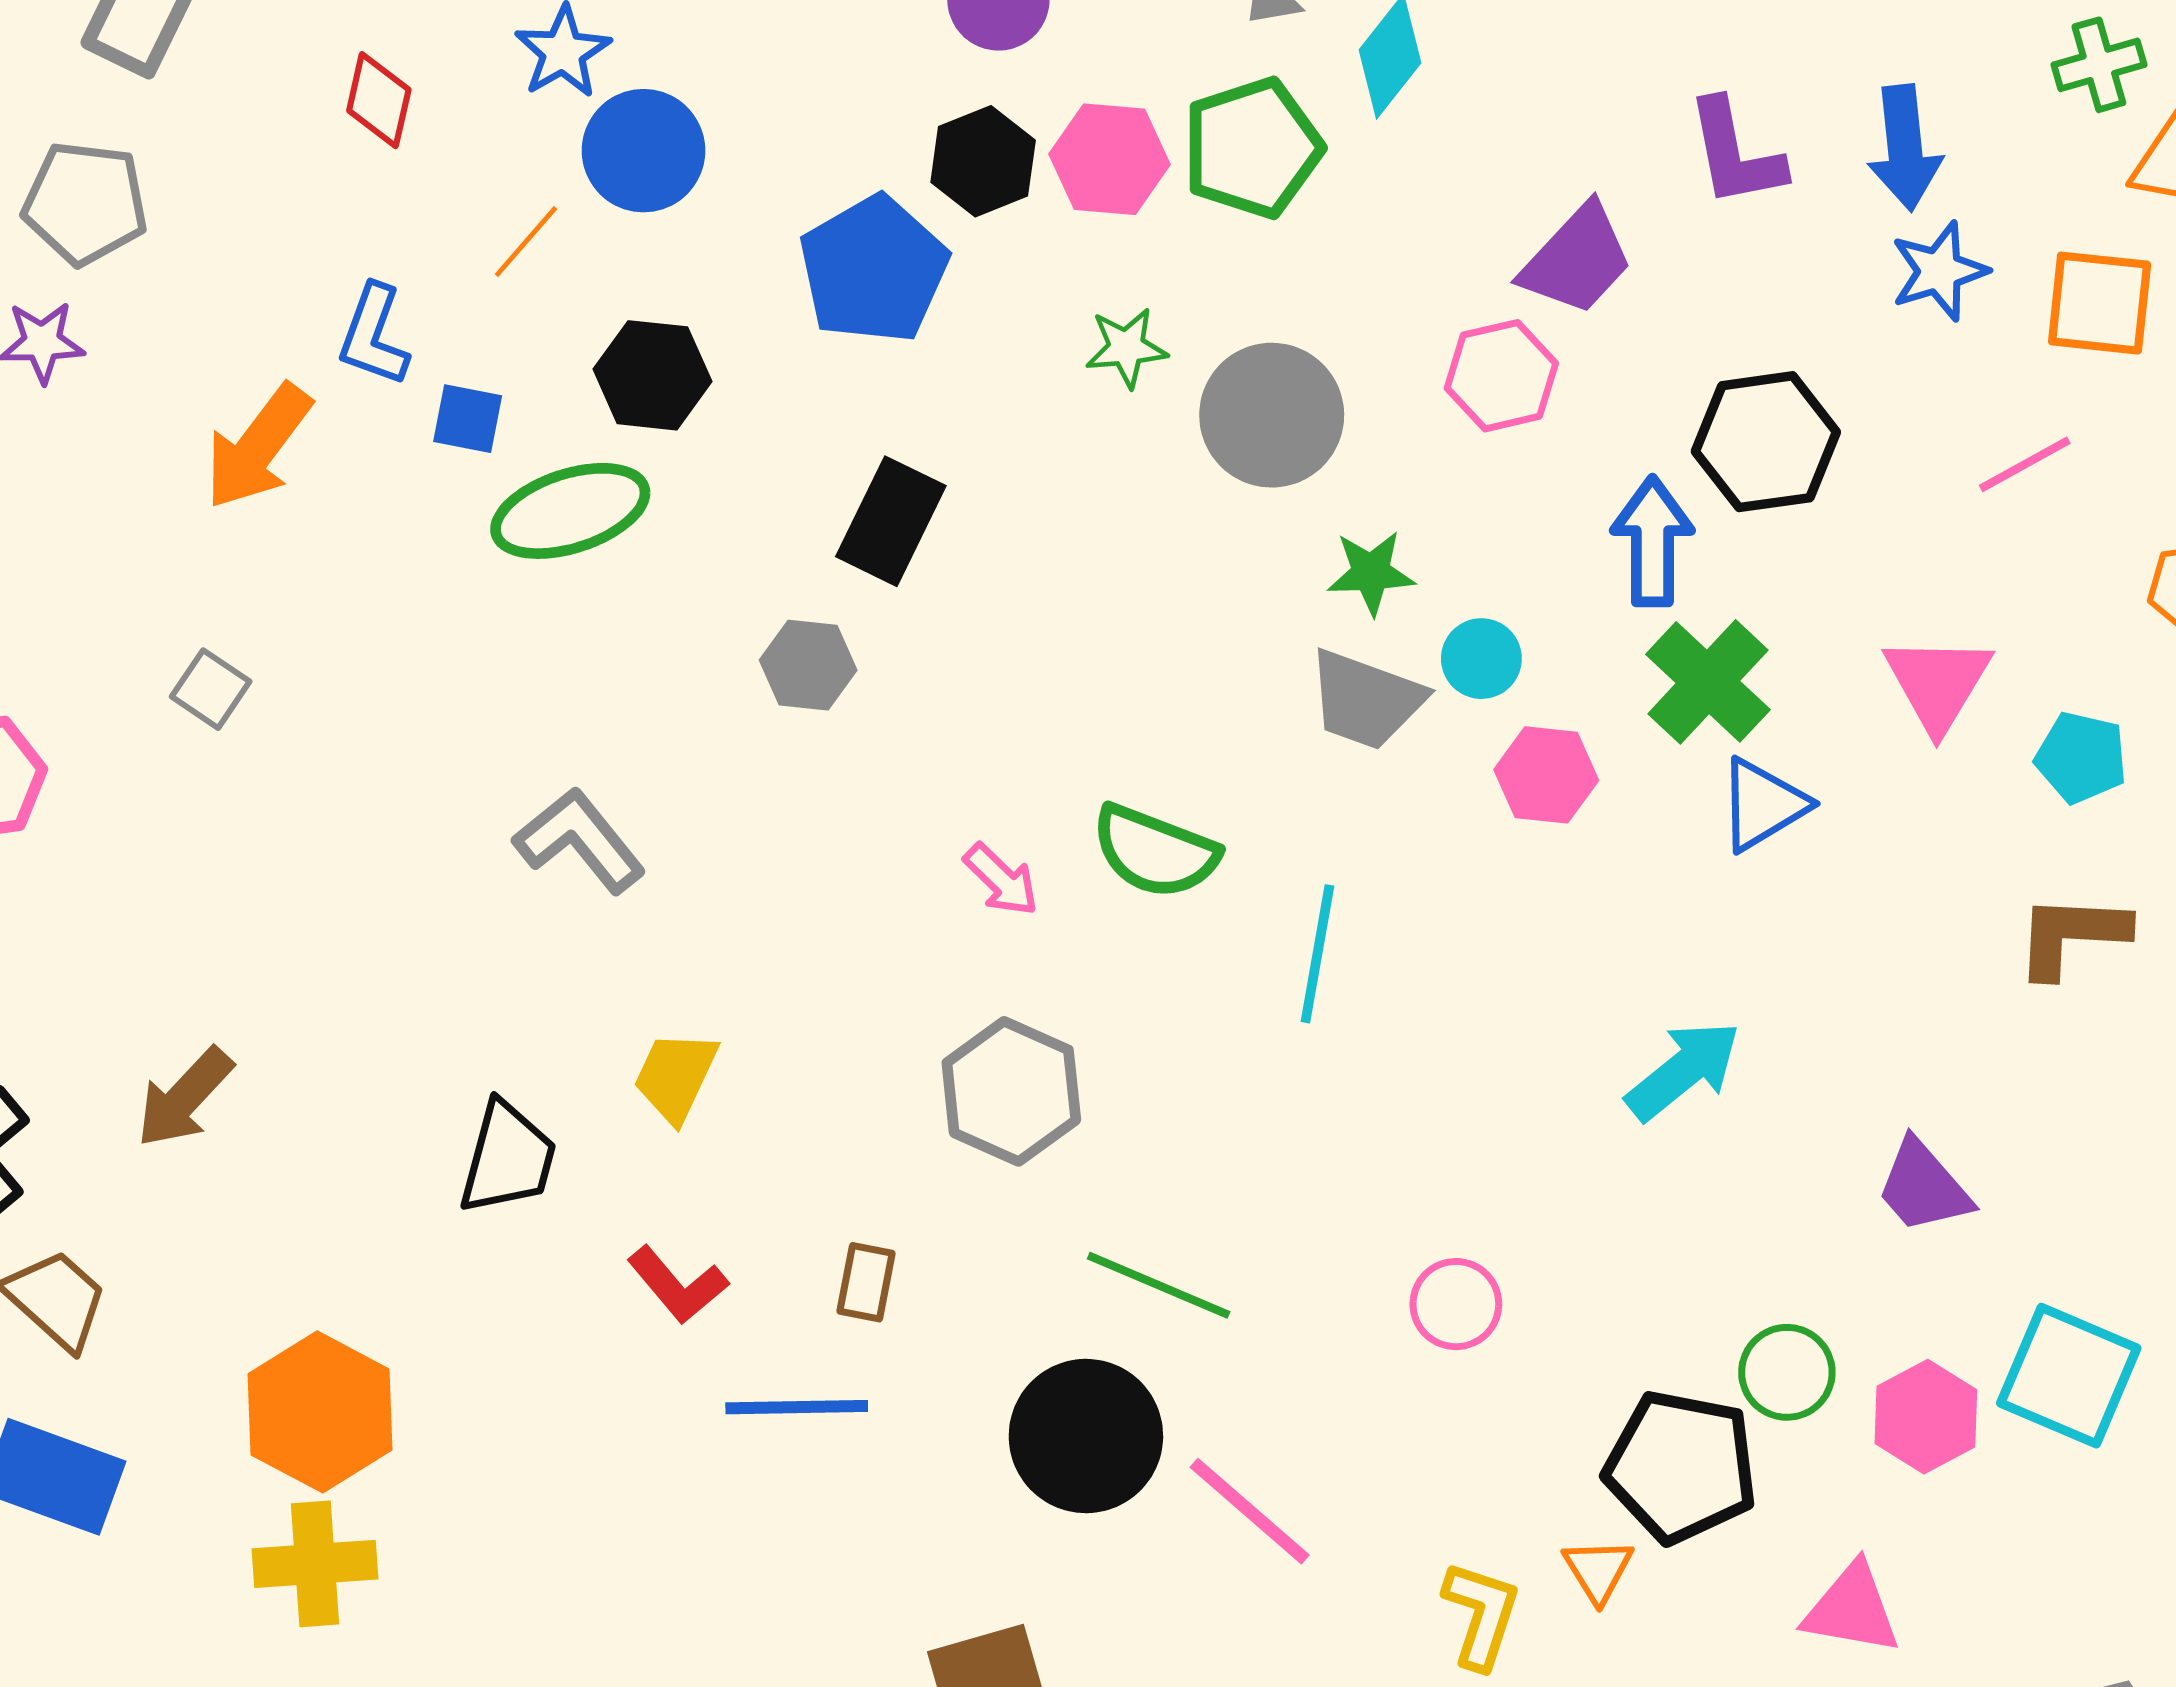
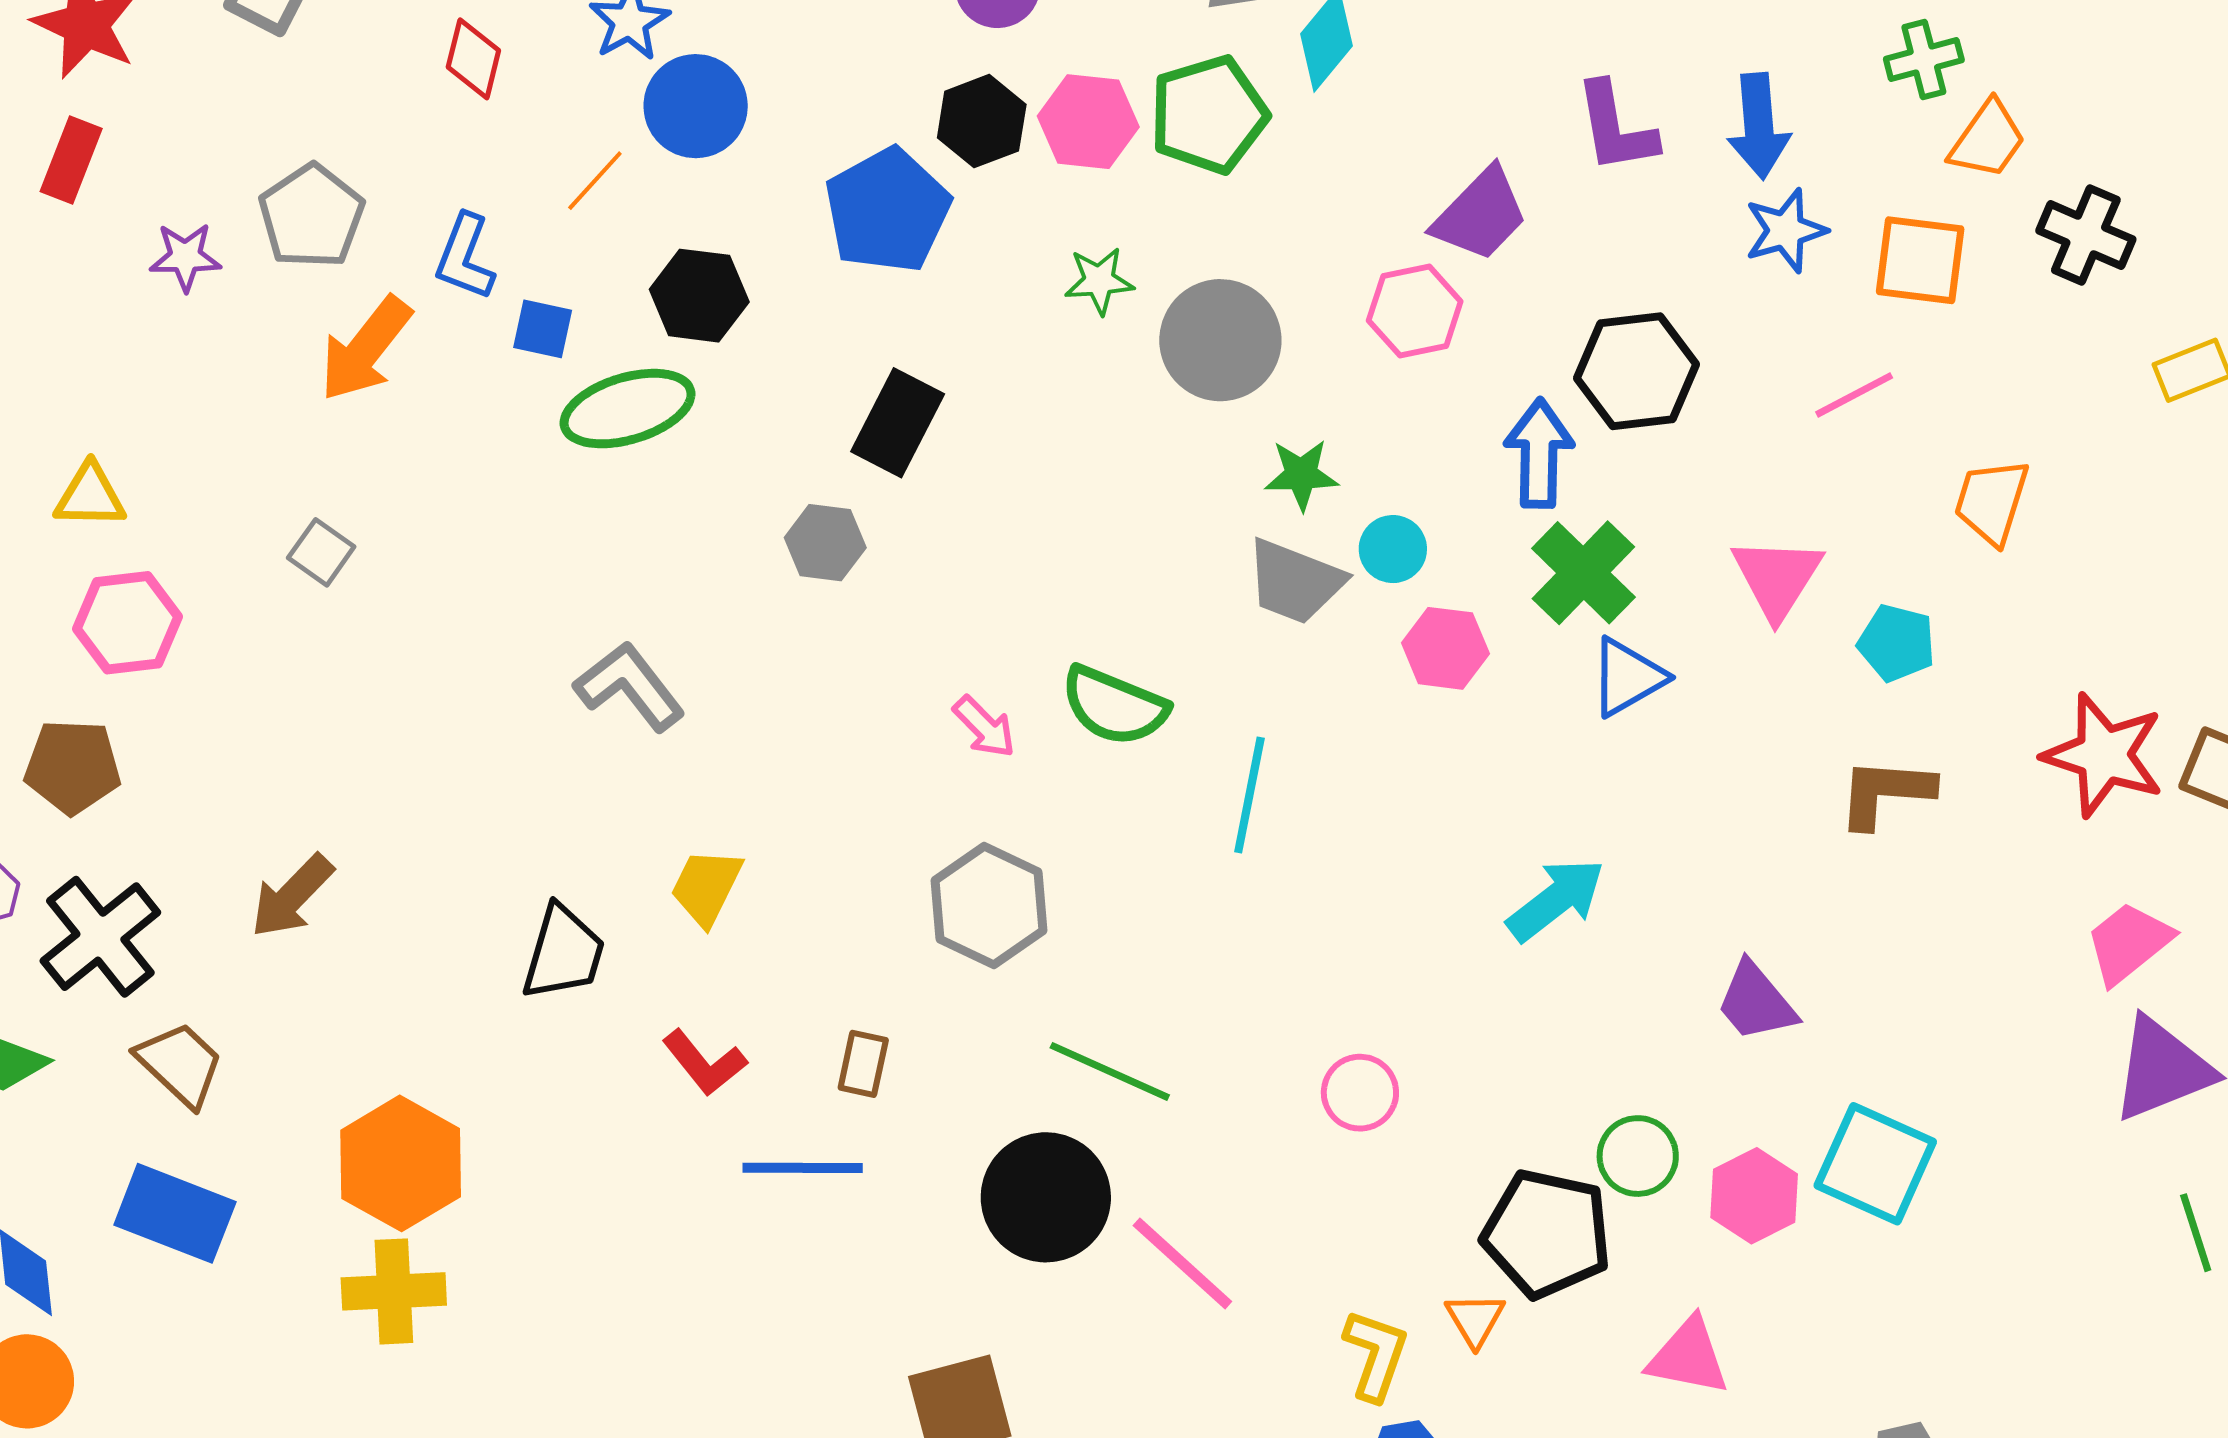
gray pentagon: (85, 203) -> (311, 216), moved, turned 30

